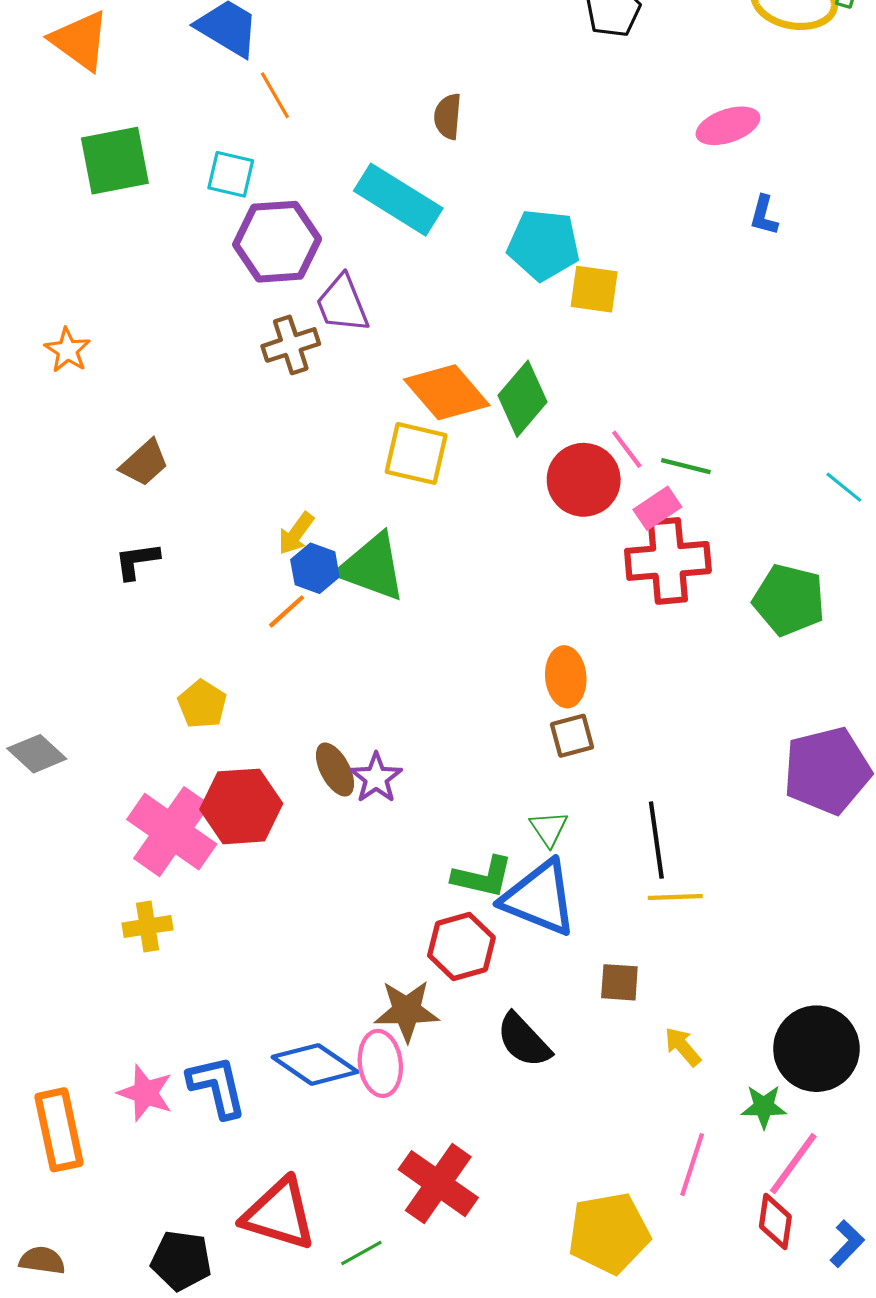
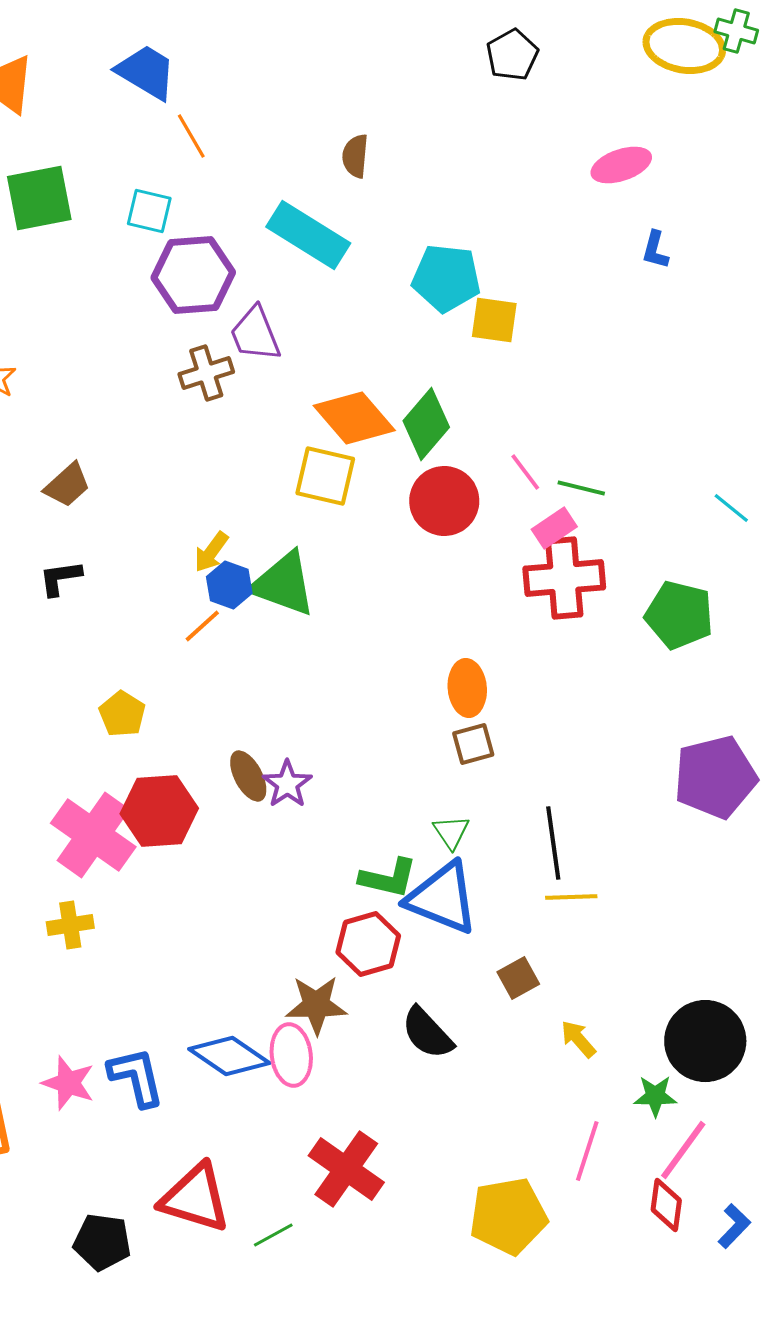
red circle: (584, 480) -> (444, 501), moved
brown square: (619, 982) -> (518, 978), turned -33

